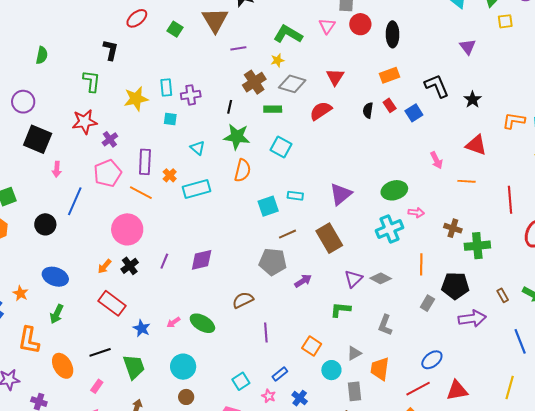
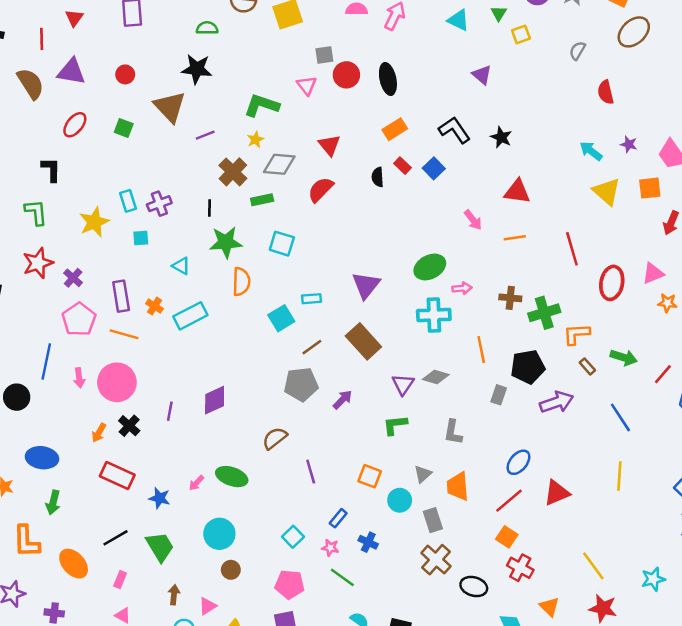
orange L-shape: (514, 121) -> (576, 334), moved
pink arrow: (57, 169) -> (79, 378), moved
cyan cross: (390, 229) -> (434, 315), turned 32

